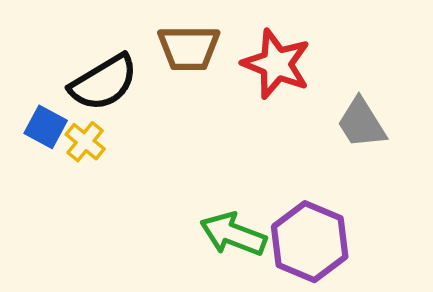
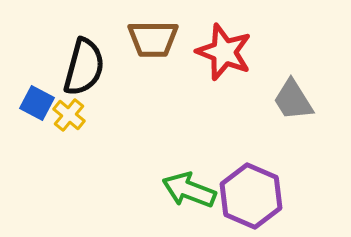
black semicircle: (104, 82) -> (84, 67), turned -44

